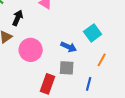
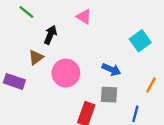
cyan square: (93, 33) -> (140, 41), moved

